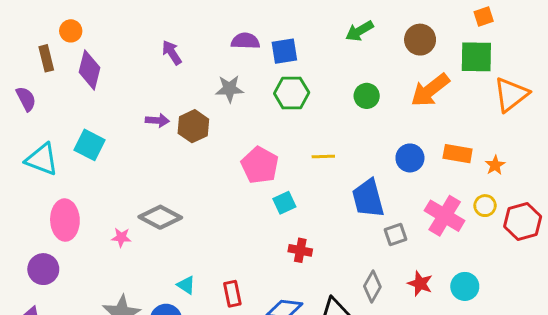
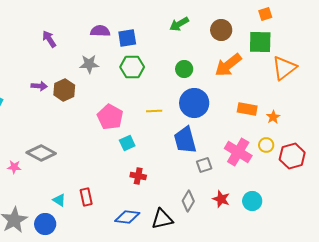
blue circle: (410, 158) -> (194, 103), moved, size x1.5
red rectangle: (232, 294) -> (86, 197), moved

